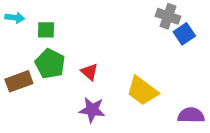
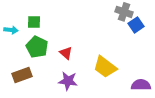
cyan arrow: (15, 18) -> (11, 30), moved
brown rectangle: (19, 81) -> (22, 75), moved

